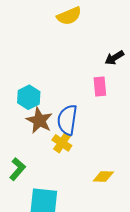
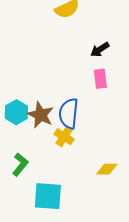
black arrow: (114, 58) -> (100, 50), moved
cyan hexagon: (29, 97) -> (16, 112), moved

